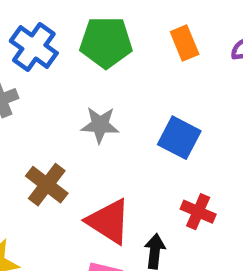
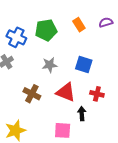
red triangle: (109, 221) -> (66, 92), moved

